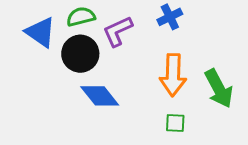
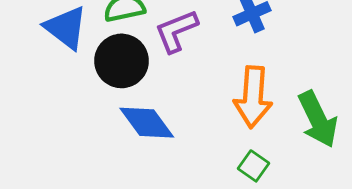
green square: (175, 123) -> (253, 166), turned 30

